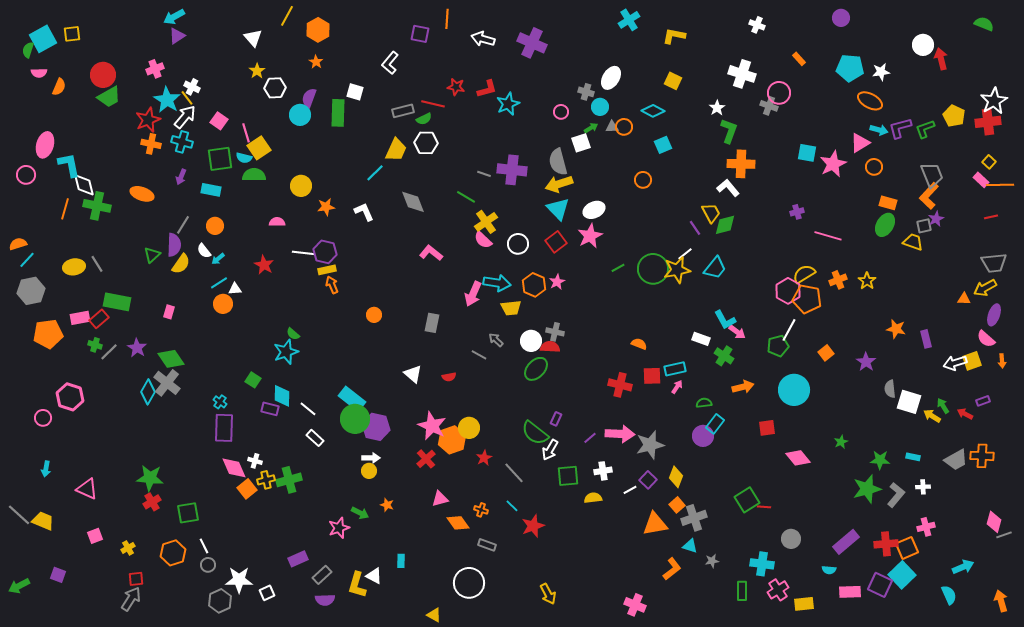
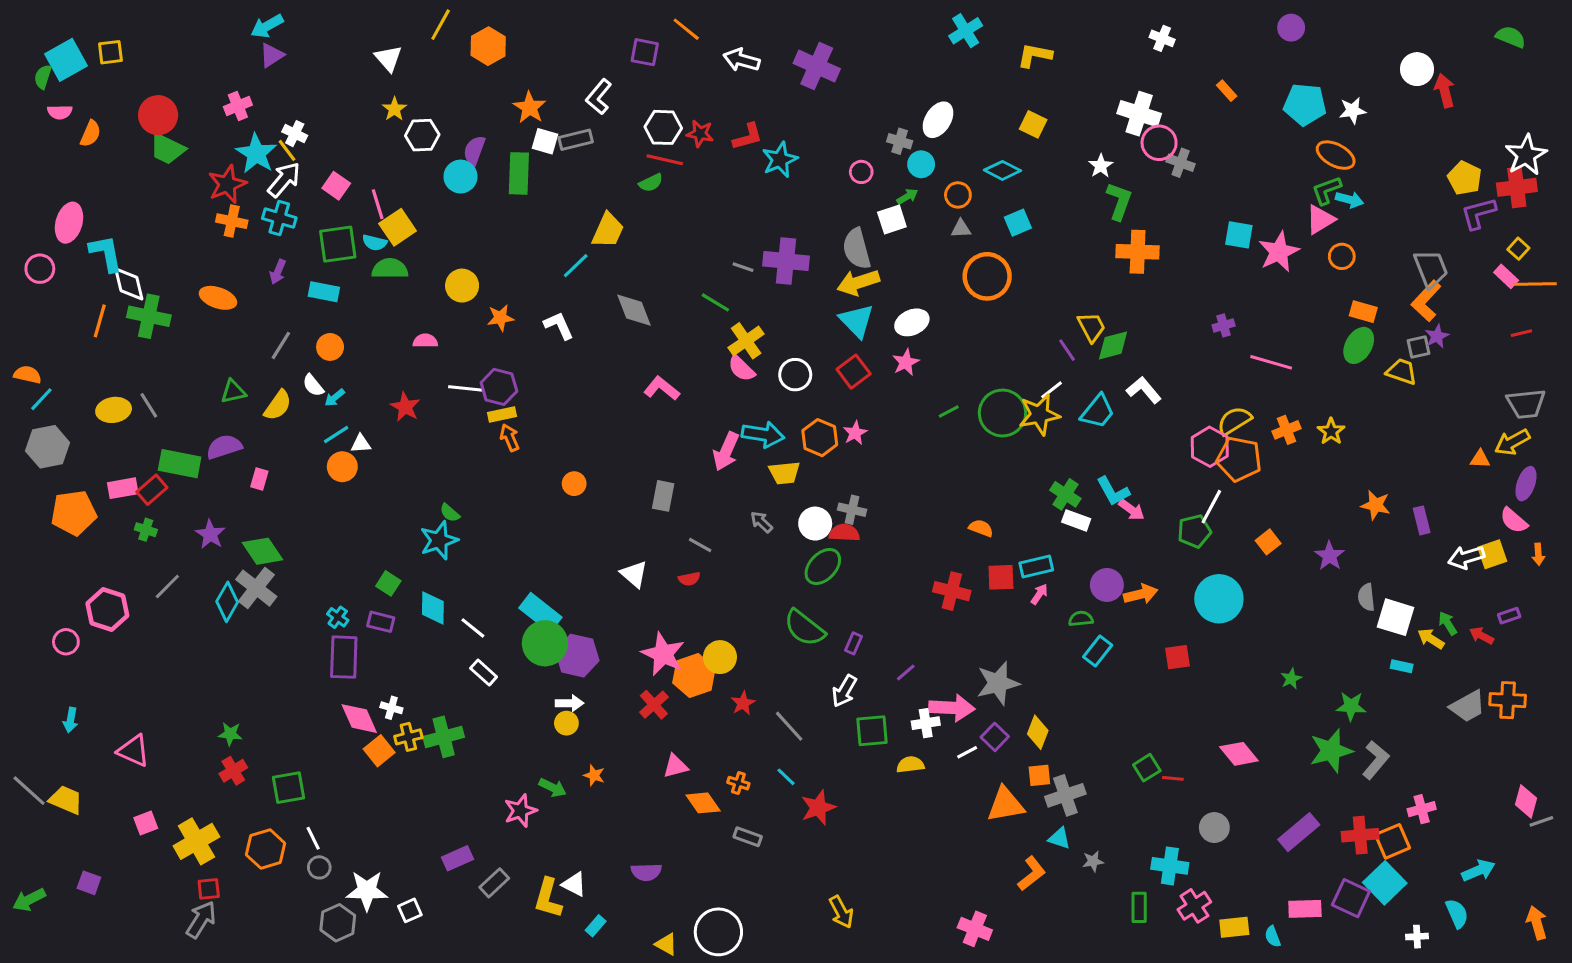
orange line: (447, 19) -> (686, 29), turned -54
orange star: (316, 62) -> (530, 107), moved, size x1.5
pink circle: (779, 93) -> (1159, 143), moved
green trapezoid: (109, 97) -> (167, 149), turned 55
gray rectangle: (403, 111) -> (576, 140), moved
gray triangle: (612, 127) -> (961, 229), moved
purple L-shape: (900, 128) -> (1478, 213), moved
green L-shape: (925, 129) -> (1326, 190), moved
white hexagon: (426, 143) -> (663, 127), moved
orange circle: (643, 180) -> (987, 276), size x1.8
white L-shape: (728, 188) -> (1144, 390), moved
pink star: (590, 236) -> (906, 362), size x0.7
orange semicircle: (18, 244) -> (28, 375), turned 30
purple semicircle: (174, 245) -> (224, 447), moved, turned -110
green triangle: (152, 255) -> (233, 392), turned 30
gray line: (109, 352) -> (167, 586), moved
gray line: (479, 355) -> (700, 545), moved
green cross: (724, 356) -> (1065, 494), moved
purple rectangle: (270, 409) -> (381, 622), moved
green semicircle: (535, 433) -> (804, 628), moved
pink arrow: (620, 434) -> (952, 708), moved
purple circle: (703, 436) -> (1107, 585), moved
cyan rectangle: (913, 457) -> (1402, 666), moved
pink diamond: (798, 458) -> (1239, 754), moved
green star: (150, 478) -> (230, 734), size x0.6
white cross: (923, 487) -> (1417, 937), moved
green square: (747, 500) -> (1147, 768), size x0.7
orange square: (677, 505) -> (1039, 775), turned 35
yellow cross: (128, 548) -> (196, 841), size x2.0
cyan rectangle: (401, 561) -> (596, 926), moved, turned 40
cyan semicircle: (829, 570) -> (1273, 937), moved, turned 64
white circle: (469, 583) -> (718, 932), moved
purple semicircle: (325, 600) -> (646, 872), moved

